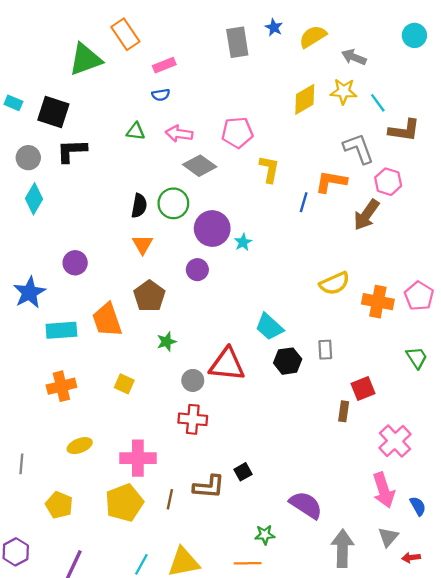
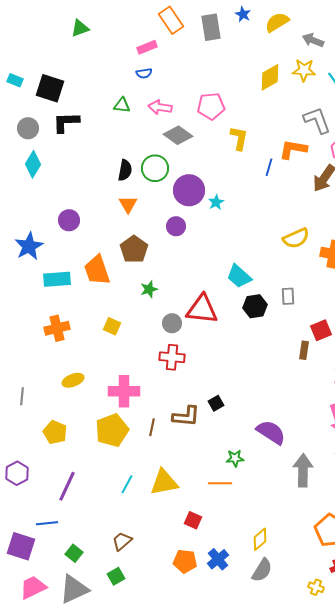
orange rectangle: (125, 34) -> (171, 20), moved
green triangle: (85, 59) -> (80, 28), moved, size x0.6

